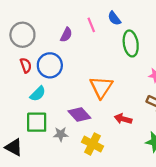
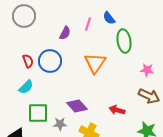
pink line: (91, 25) -> (88, 24), turned 40
gray circle: (22, 35) -> (24, 16), moved
orange triangle: (101, 87) -> (95, 63), moved
cyan semicircle: (38, 94) -> (26, 87), moved

